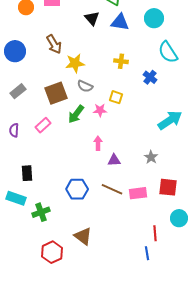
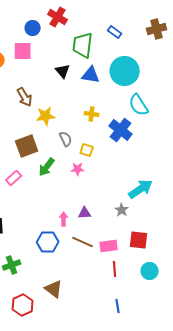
cyan circle: (154, 18) -> (125, 71), size x1.5
blue cross: (150, 77) -> (121, 130), size x1.6
gray semicircle: (85, 86) -> (66, 139), moved, turned -140
pink star: (100, 110) -> (78, 169), moved
cyan arrow: (170, 120) -> (141, 189), moved
pink arrow: (98, 143) -> (64, 219), moved
red line: (155, 233) -> (115, 269), moved

